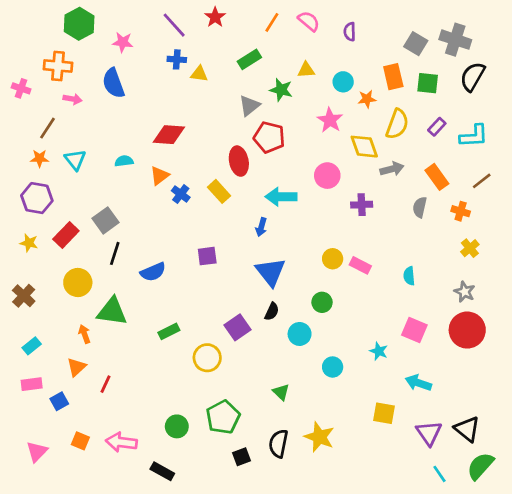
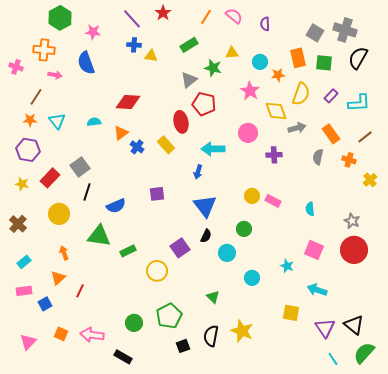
yellow cross: (470, 248) -> (370, 180), moved
green triangle: (112, 312) -> (99, 236), moved

